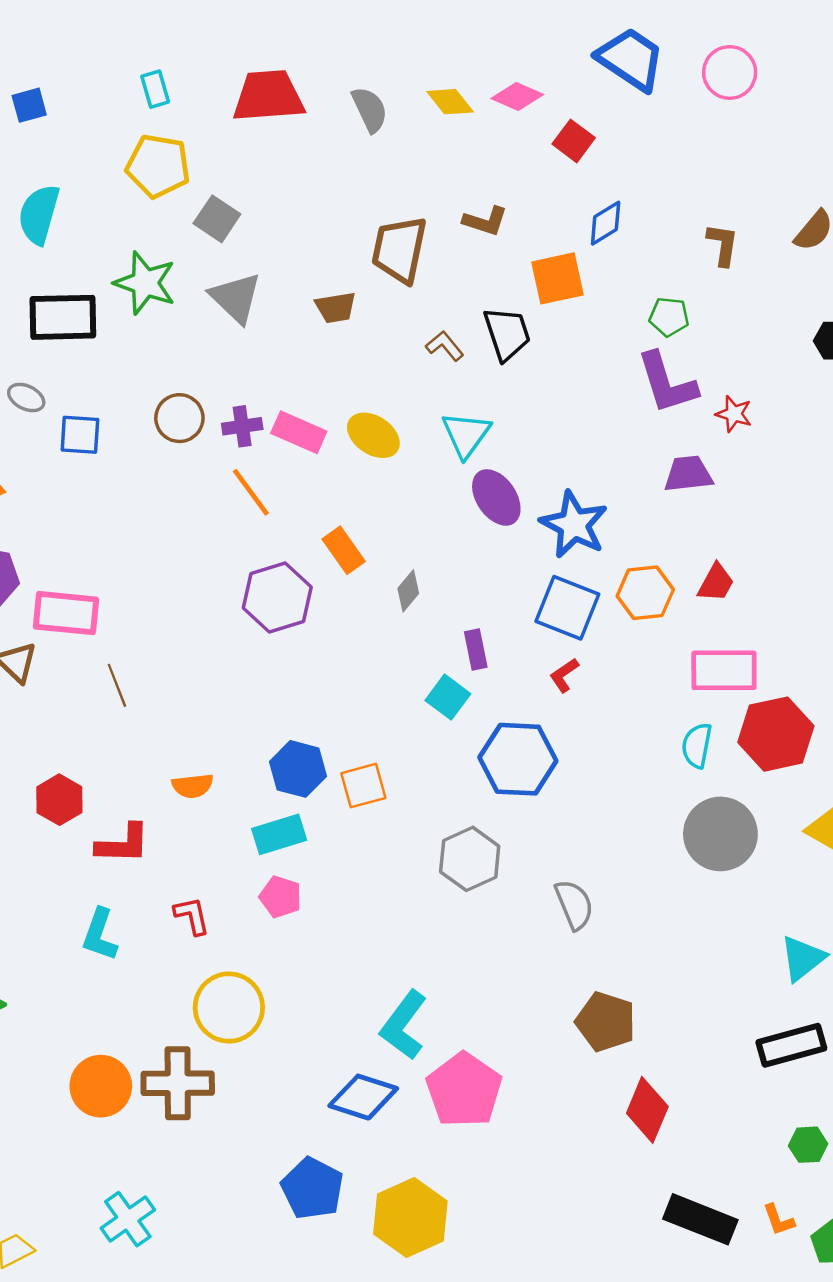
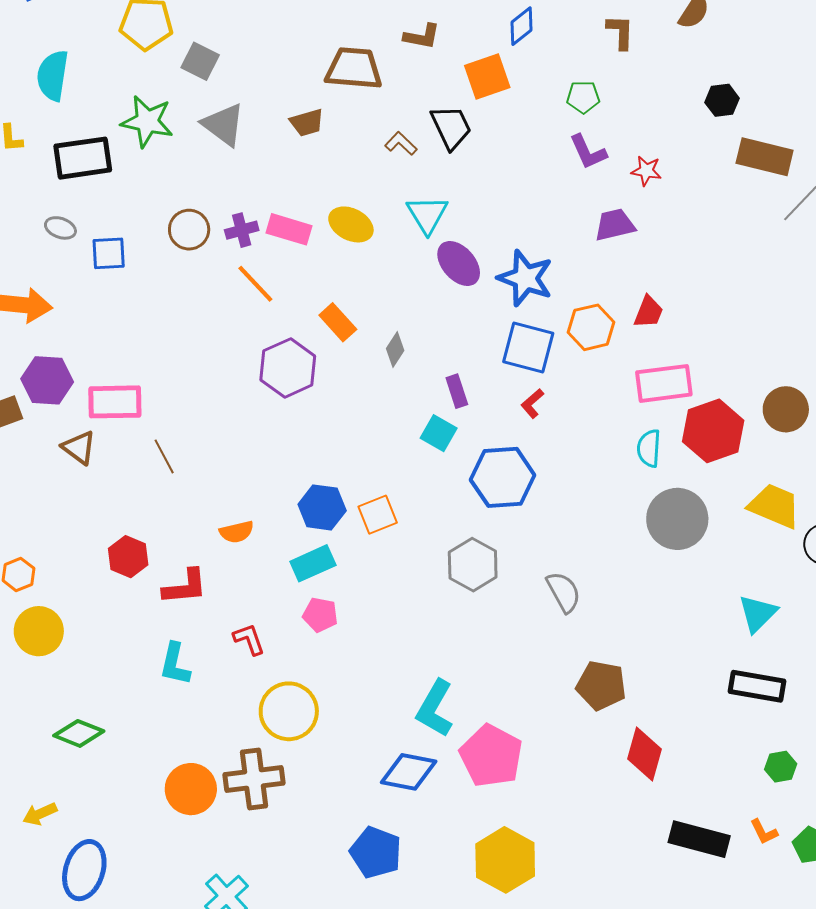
brown trapezoid: (399, 250) -> (354, 68), turned 90
purple L-shape: (667, 383) -> (588, 152), size x0.7
black rectangle: (791, 1045) -> (757, 686), turned 32
yellow hexagon: (410, 1217) -> (505, 860), moved

